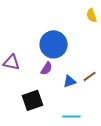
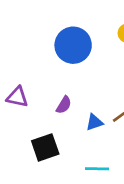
blue circle: (54, 44) -> (73, 45), moved

